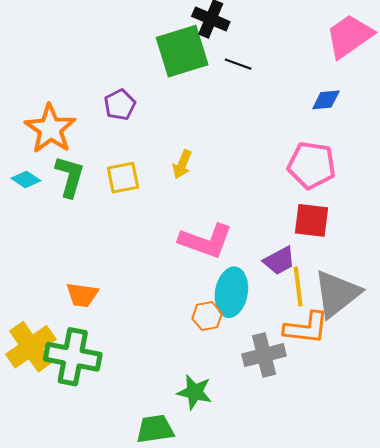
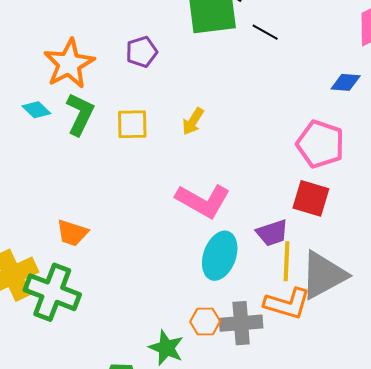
orange hexagon: (207, 316) -> (205, 322), moved

